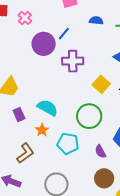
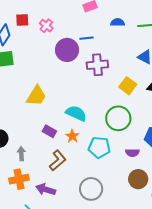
blue line: (64, 34) -> (87, 38), turned 48
purple rectangle: (19, 115) -> (49, 131), moved, turned -32
purple semicircle: (100, 151) -> (132, 153), turned -56

